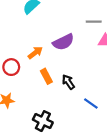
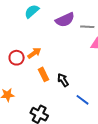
purple semicircle: (63, 42) -> (65, 20), moved
red circle: (11, 67) -> (17, 58), moved

